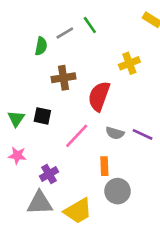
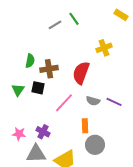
green semicircle: (41, 46) -> (30, 61), moved
brown cross: (63, 78) -> (49, 69), moved
pink star: (17, 156) -> (19, 134), moved
purple cross: (49, 174) -> (43, 132), turned -32

